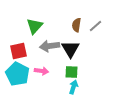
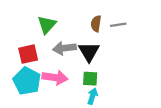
gray line: (96, 26) -> (118, 25), turned 32
pink arrow: (42, 71) -> (55, 77), size x1.5

